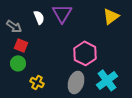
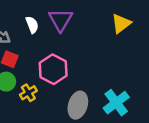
pink hexagon: (85, 53) -> (53, 69), moved
yellow cross: (37, 82) -> (28, 93), moved, turned 32

